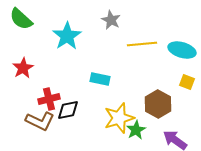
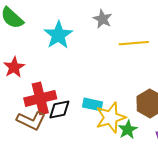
cyan rectangle: (100, 79) -> (93, 104), moved
red cross: (49, 99) -> (40, 98), size x1.4

